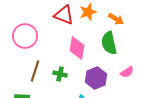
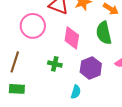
pink circle: (25, 36) -> (33, 26), moved
brown line: (35, 71) -> (15, 62), moved

